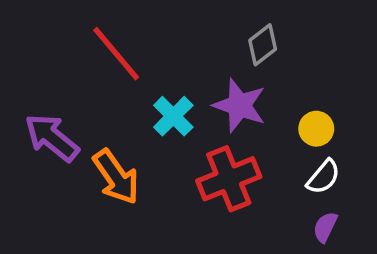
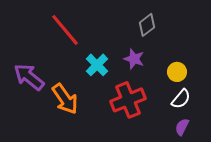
purple star: (239, 105) -> (134, 59), size x0.7

